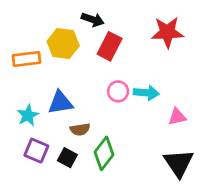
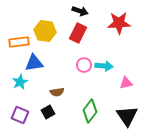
black arrow: (93, 20) -> (80, 11), moved
blue triangle: (60, 103) -> (34, 63), moved
purple square: (36, 151) -> (20, 115), moved
green diamond: (104, 153) -> (90, 111), moved
black square: (67, 158) -> (48, 112), turned 32

